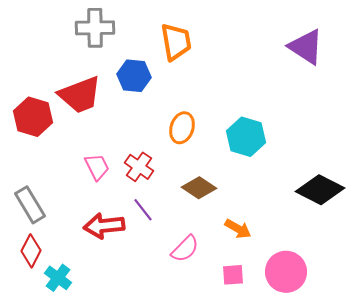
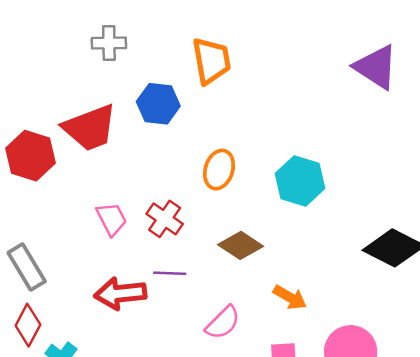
gray cross: (95, 28) -> (109, 43), size x0.7
purple line: (143, 210) -> (170, 273), turned -50

